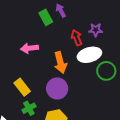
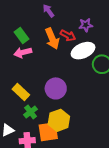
green rectangle: (46, 17) -> (22, 35), moved
red arrow: (77, 38) -> (68, 35), turned 147
orange arrow: (60, 63) -> (52, 39), moved

